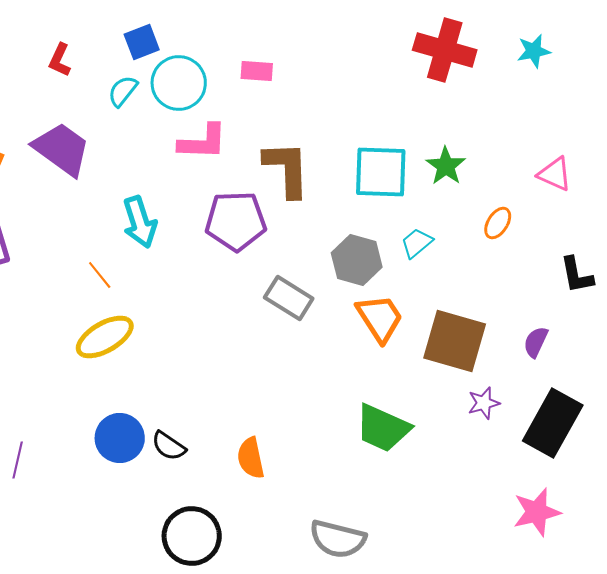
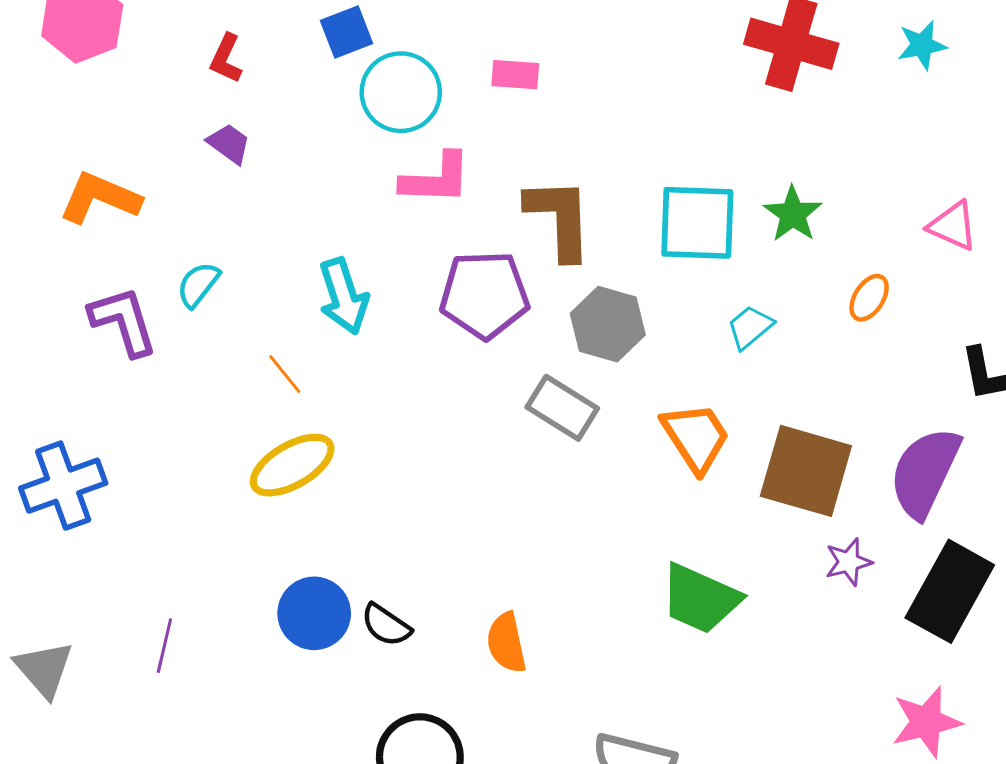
cyan semicircle: (123, 91) -> (198, 284), moved
purple trapezoid: (62, 149) -> (229, 144), moved, size x0.5
gray hexagon: (357, 260) -> (608, 324), moved
purple semicircle: (536, 342) -> (925, 472), size x2.0

